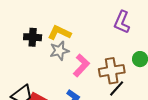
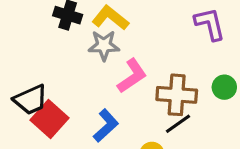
purple L-shape: (122, 22) -> (210, 24), turned 130

